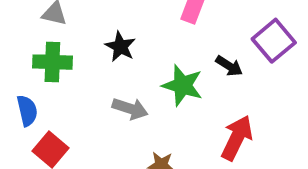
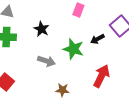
black arrow: (229, 66) -> (97, 39), turned 120

